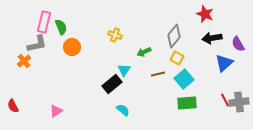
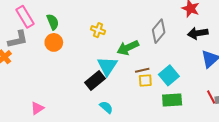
pink rectangle: (44, 22) -> (25, 17), turned -45
green semicircle: (61, 27) -> (53, 22), moved
green arrow: (144, 52) -> (128, 48), size x1.5
yellow square: (177, 58) -> (145, 80), moved, turned -32
cyan triangle: (124, 70) -> (107, 66), size x1.5

